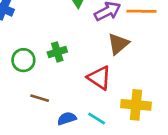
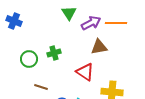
brown triangle: (118, 44) -> (99, 47), turned 30

